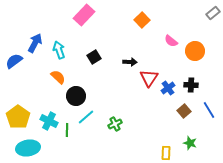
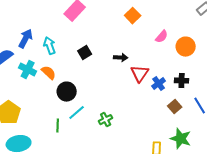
pink semicircle: (171, 41) -> (162, 37), turned -88
cyan cross: (49, 121) -> (28, 70), moved
green star: (190, 143) -> (181, 139), size x1.5

